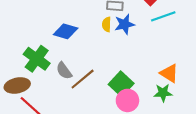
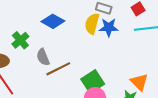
yellow semicircle: (107, 24) -> (92, 24), size x1.5
green cross: (37, 59) -> (20, 40), size x0.7

